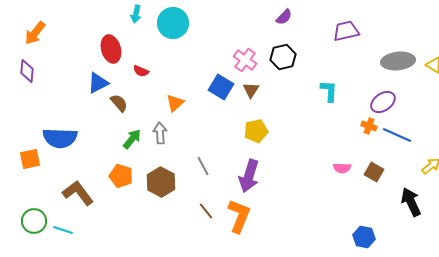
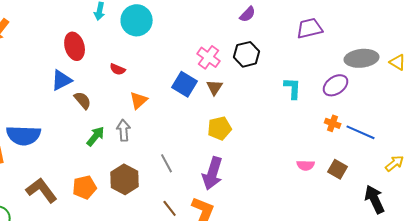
red semicircle: (141, 71) -> (118, 69), moved
purple ellipse: (383, 102) -> (336, 85), moved
orange pentagon: (121, 176) -> (85, 187), moved, turned -30

